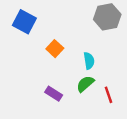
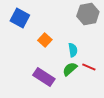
purple rectangle: (54, 94) -> (44, 77), size x1.5
red line: (108, 95) -> (89, 67), moved, turned -48

